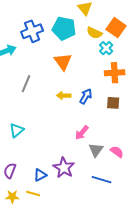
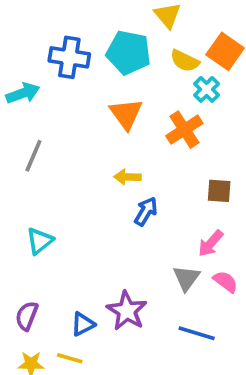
blue cross: (32, 31) -> (69, 57), turned 30
orange cross: (115, 73) -> (184, 130), moved, turned -30
gray line: (26, 84) -> (33, 156), moved
blue arrow: (86, 96) -> (146, 211), moved
pink arrow: (82, 133) -> (211, 243), moved

